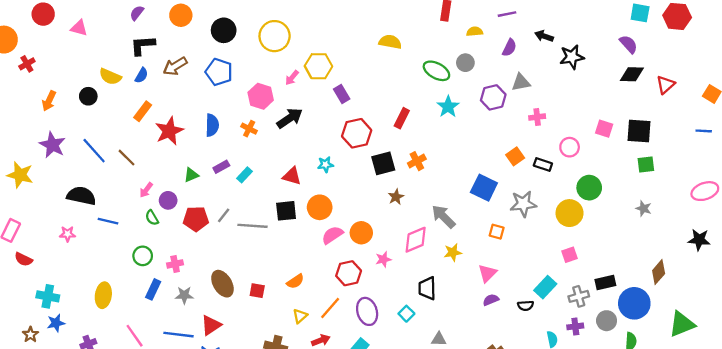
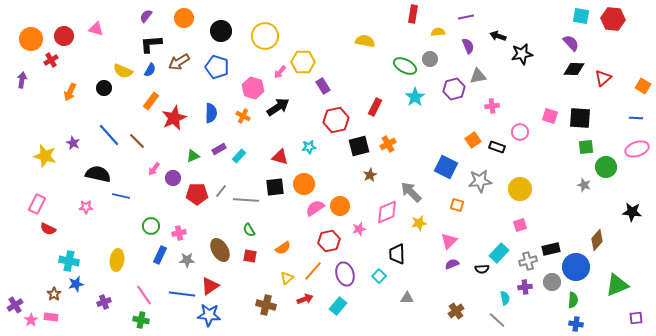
red circle: (43, 14) -> (64, 36), moved
purple semicircle: (509, 48) -> (468, 46), turned -49
purple star: (52, 145) -> (73, 143), moved, size x0.6
green circle: (589, 188) -> (606, 167), moved
pink ellipse: (705, 191) -> (637, 149), moved
green semicircle: (152, 218) -> (249, 230), moved

